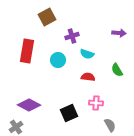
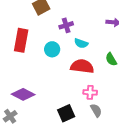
red semicircle: (88, 77) -> (82, 66), size x1.6
black square: (69, 113) -> (66, 113), moved
gray semicircle: (110, 125) -> (96, 110), moved

